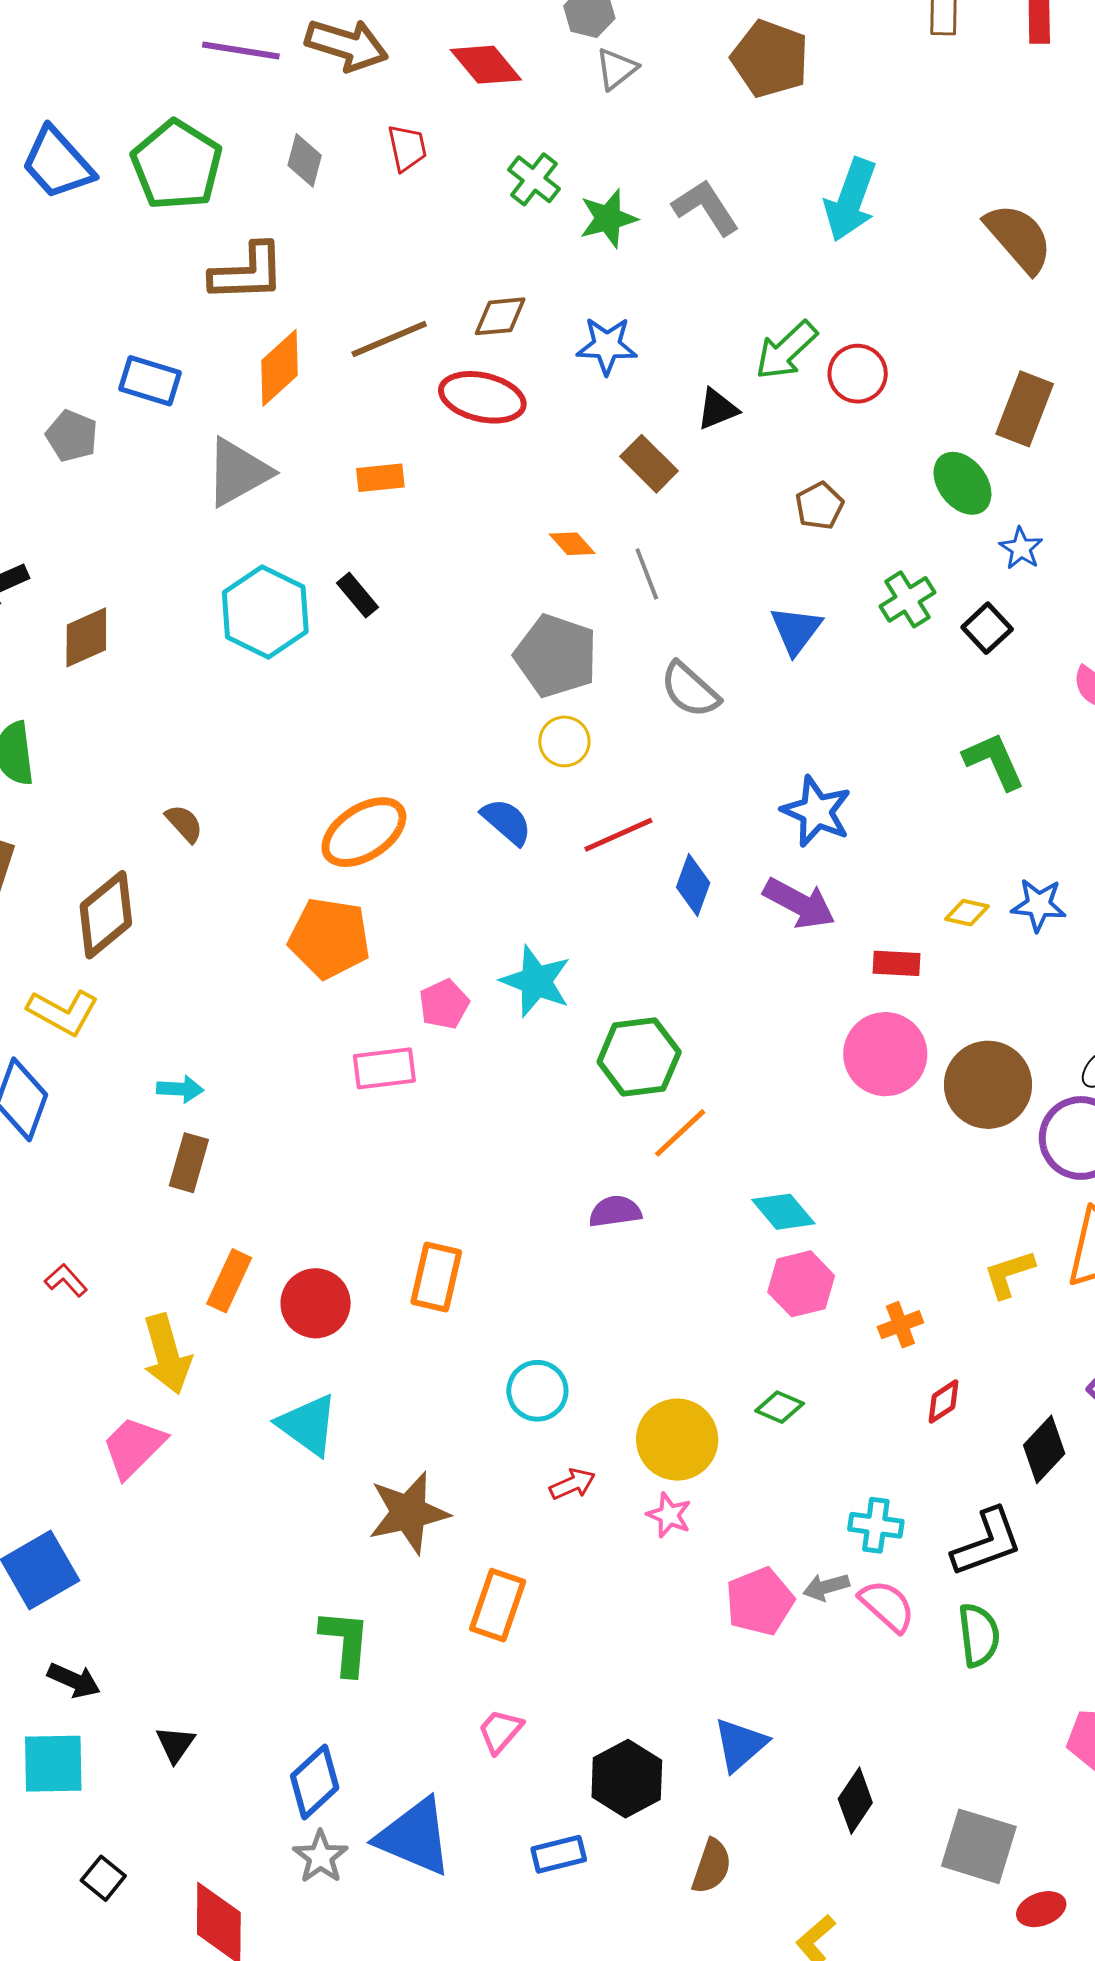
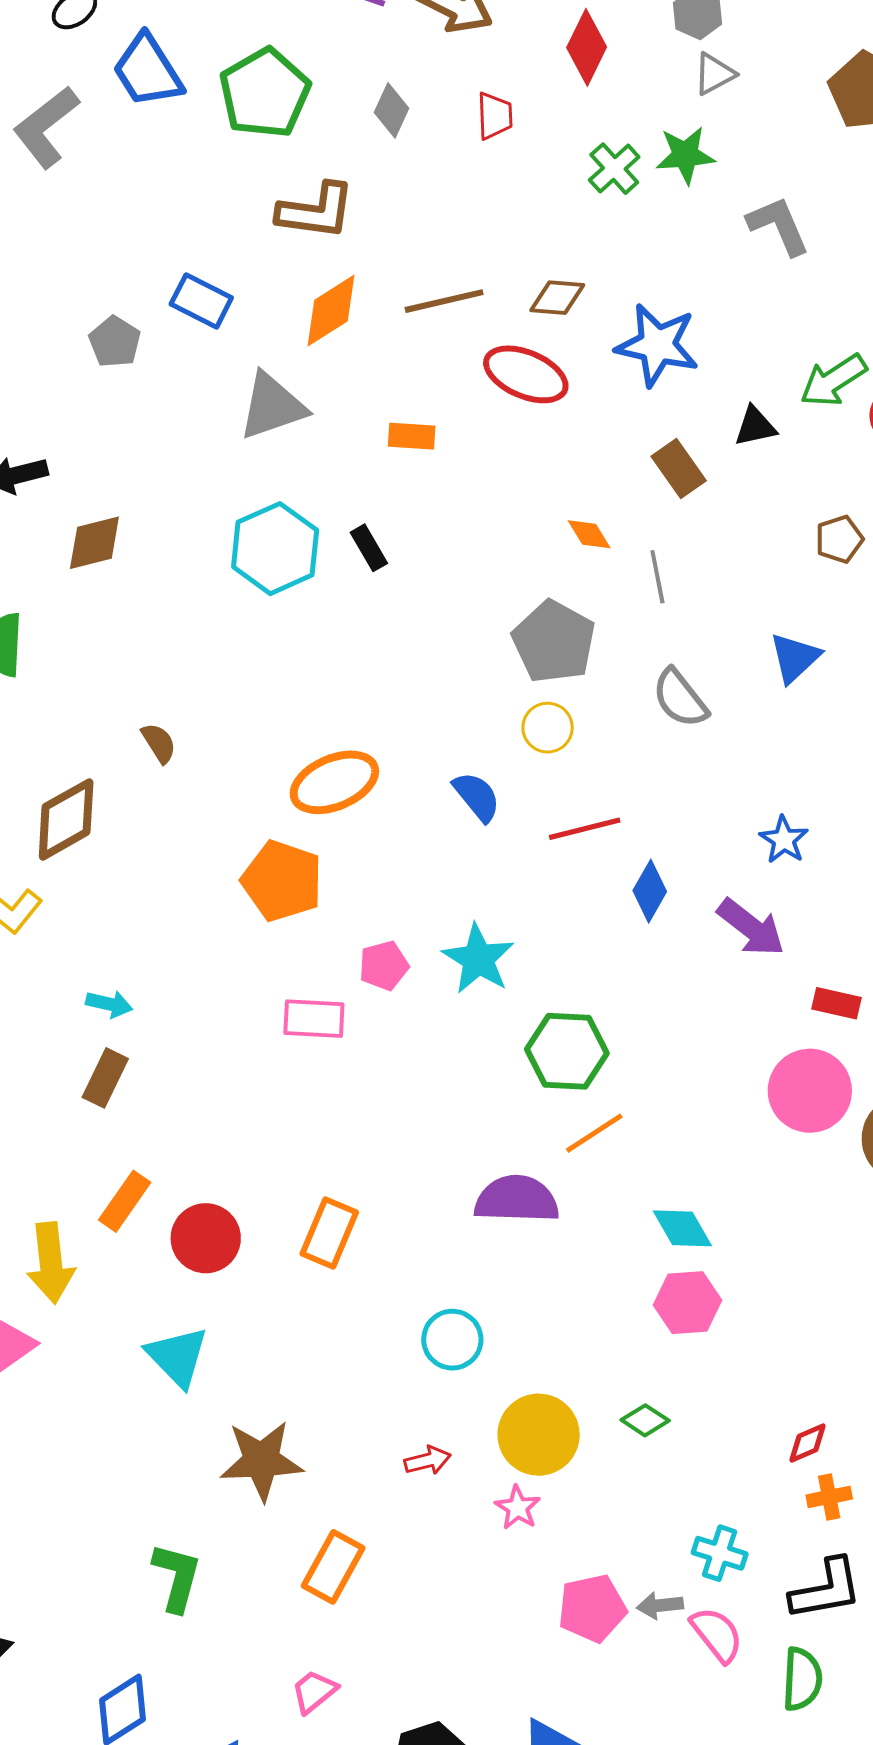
red diamond: (486, 65) -> (587, 47), turned 56
green star: (608, 218) -> (685, 155), moved
blue star: (607, 346) -> (657, 345), size x1.4
blue star: (816, 811) -> (784, 840), size x0.7
purple semicircle: (615, 1211) -> (517, 1199), size x1.6
orange cross: (900, 1325) -> (829, 1497), moved
cyan circle: (537, 1391) -> (452, 1340), moved

